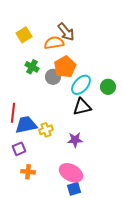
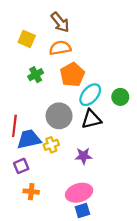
brown arrow: (66, 32) -> (60, 22), moved
yellow square: (24, 35) -> (27, 39), turned -35
green cross: (32, 67) -> (36, 75), turned 32
gray circle: (53, 77) -> (59, 116), moved, size x1.5
pink ellipse: (71, 173) -> (79, 193), turned -45

